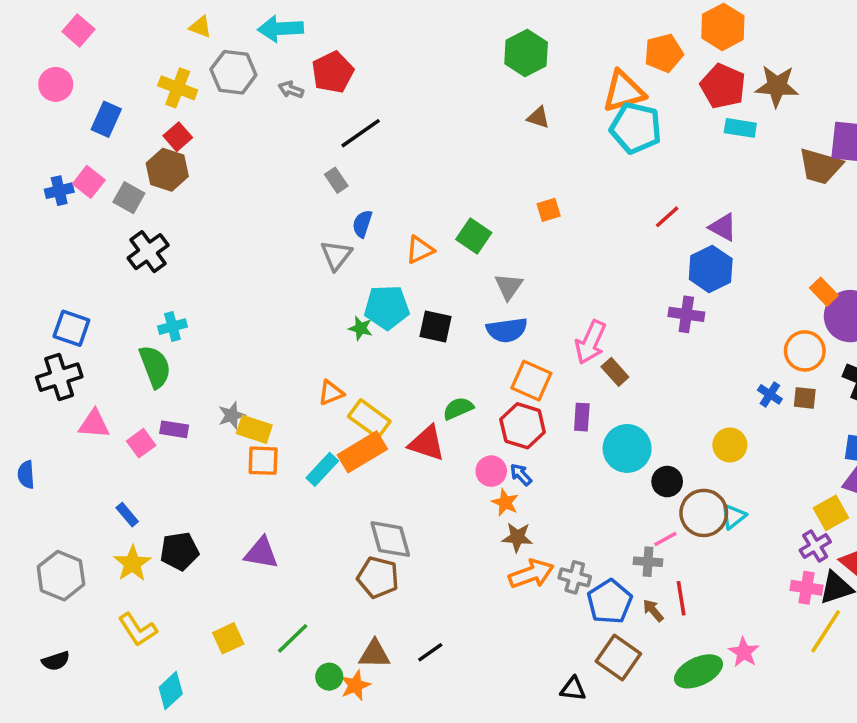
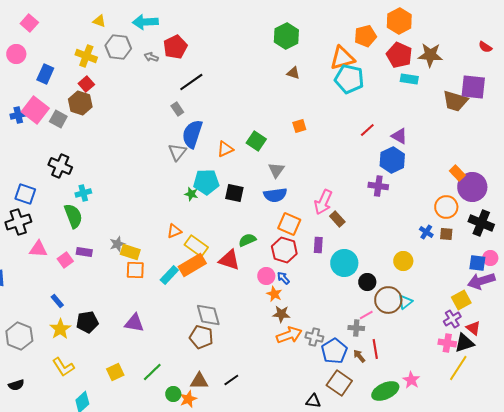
pink square: (89, 182) -> (35, 110), size x1.5
blue semicircle: (362, 224) -> (192, 134), size x1.8
black cross: (148, 252) -> (60, 166), moved, turned -30

